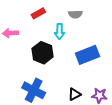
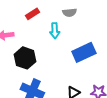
black hexagon: (42, 53) -> (25, 58), moved

